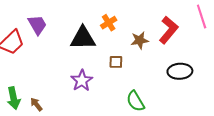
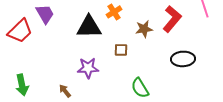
purple star: (82, 81) -> (88, 68), turned 30
brown arrow: (36, 104) -> (65, 91), moved

